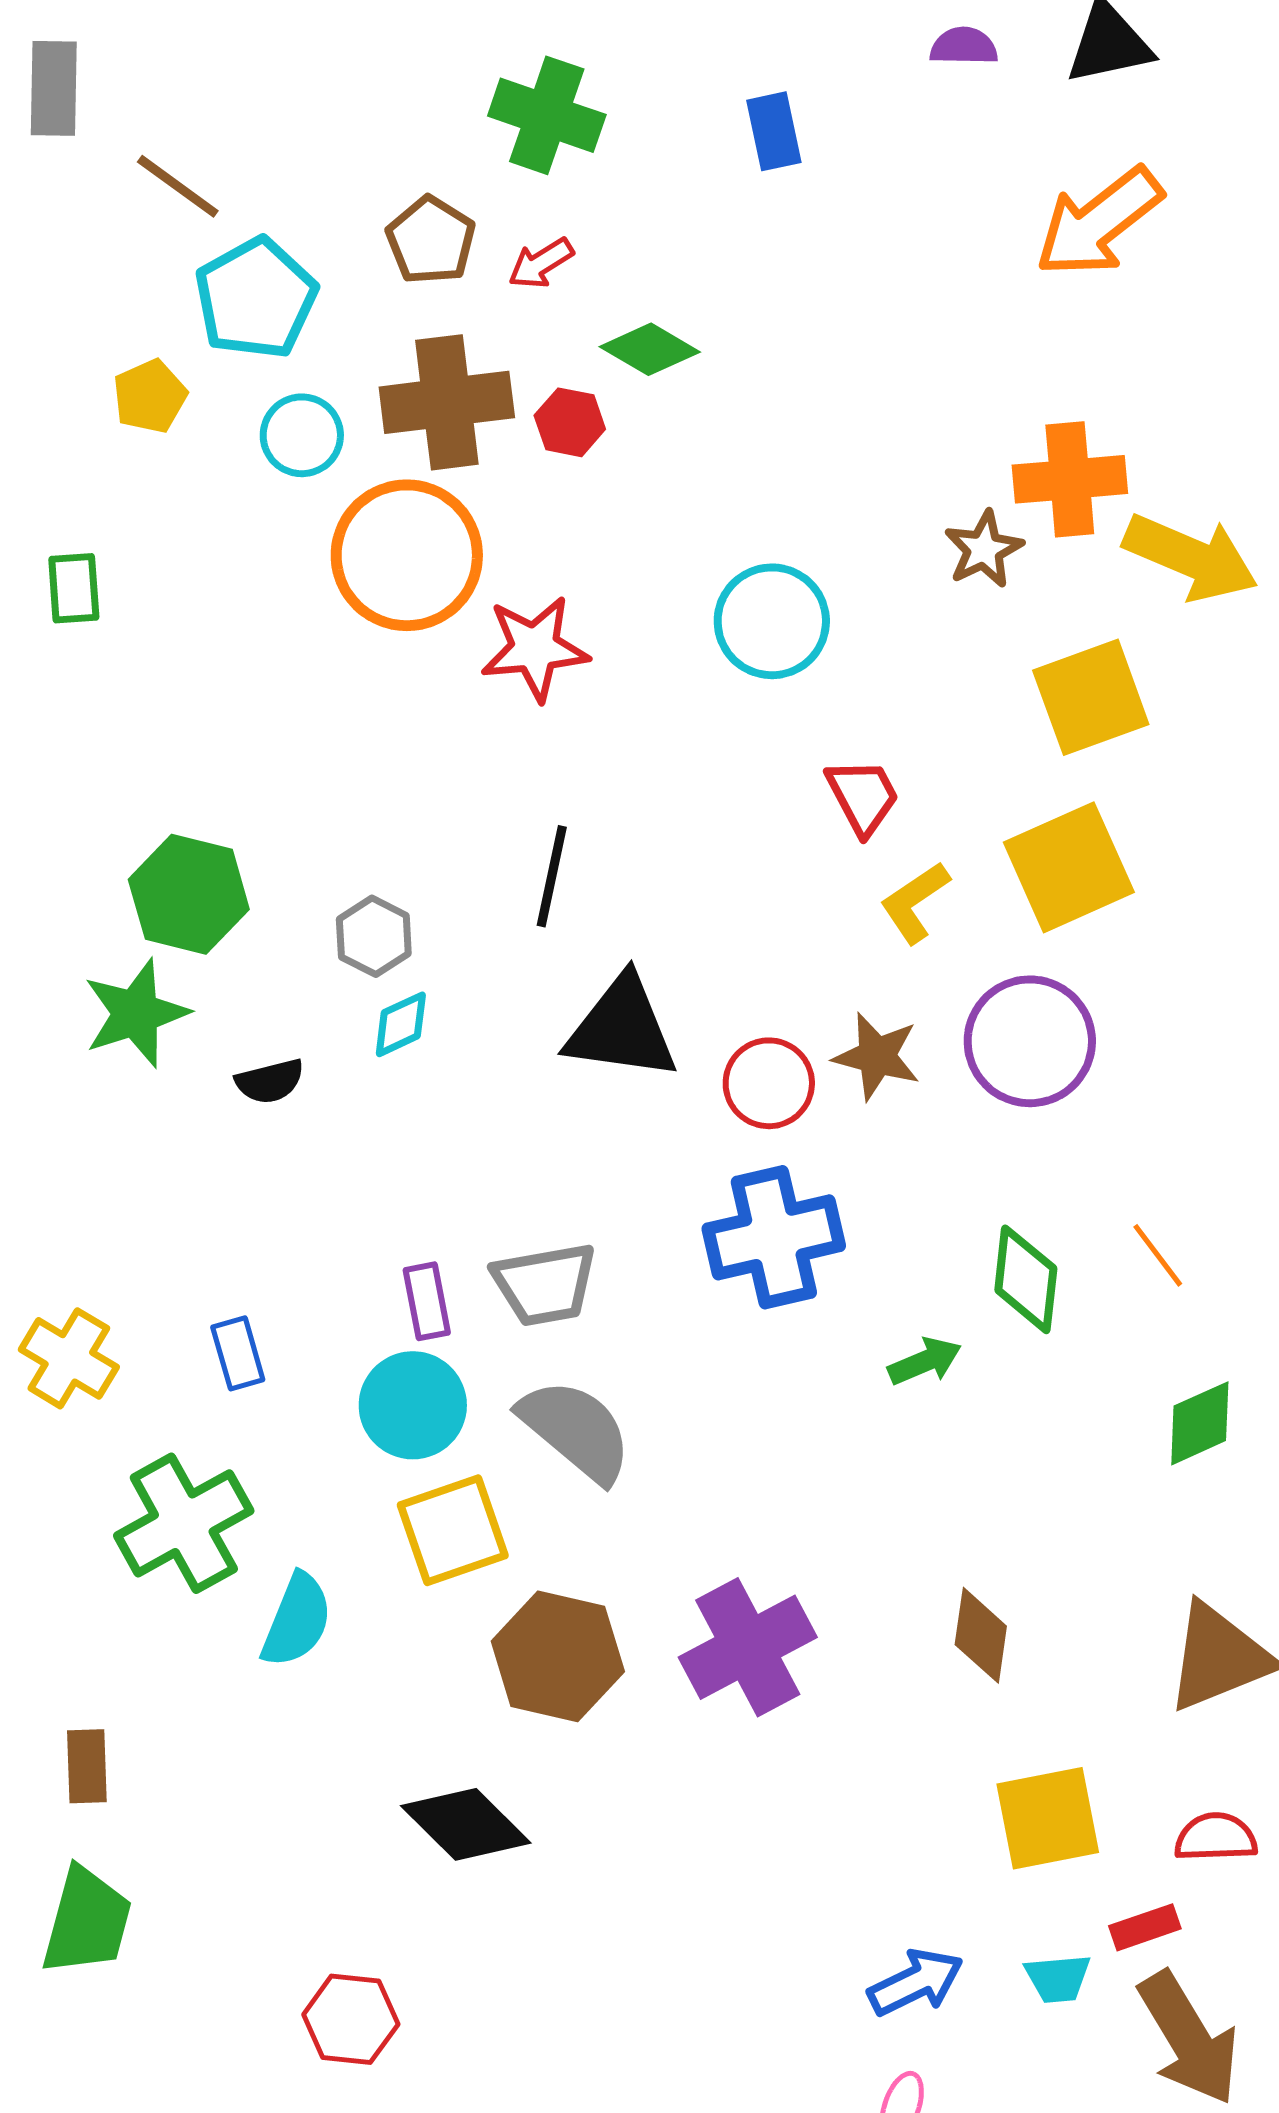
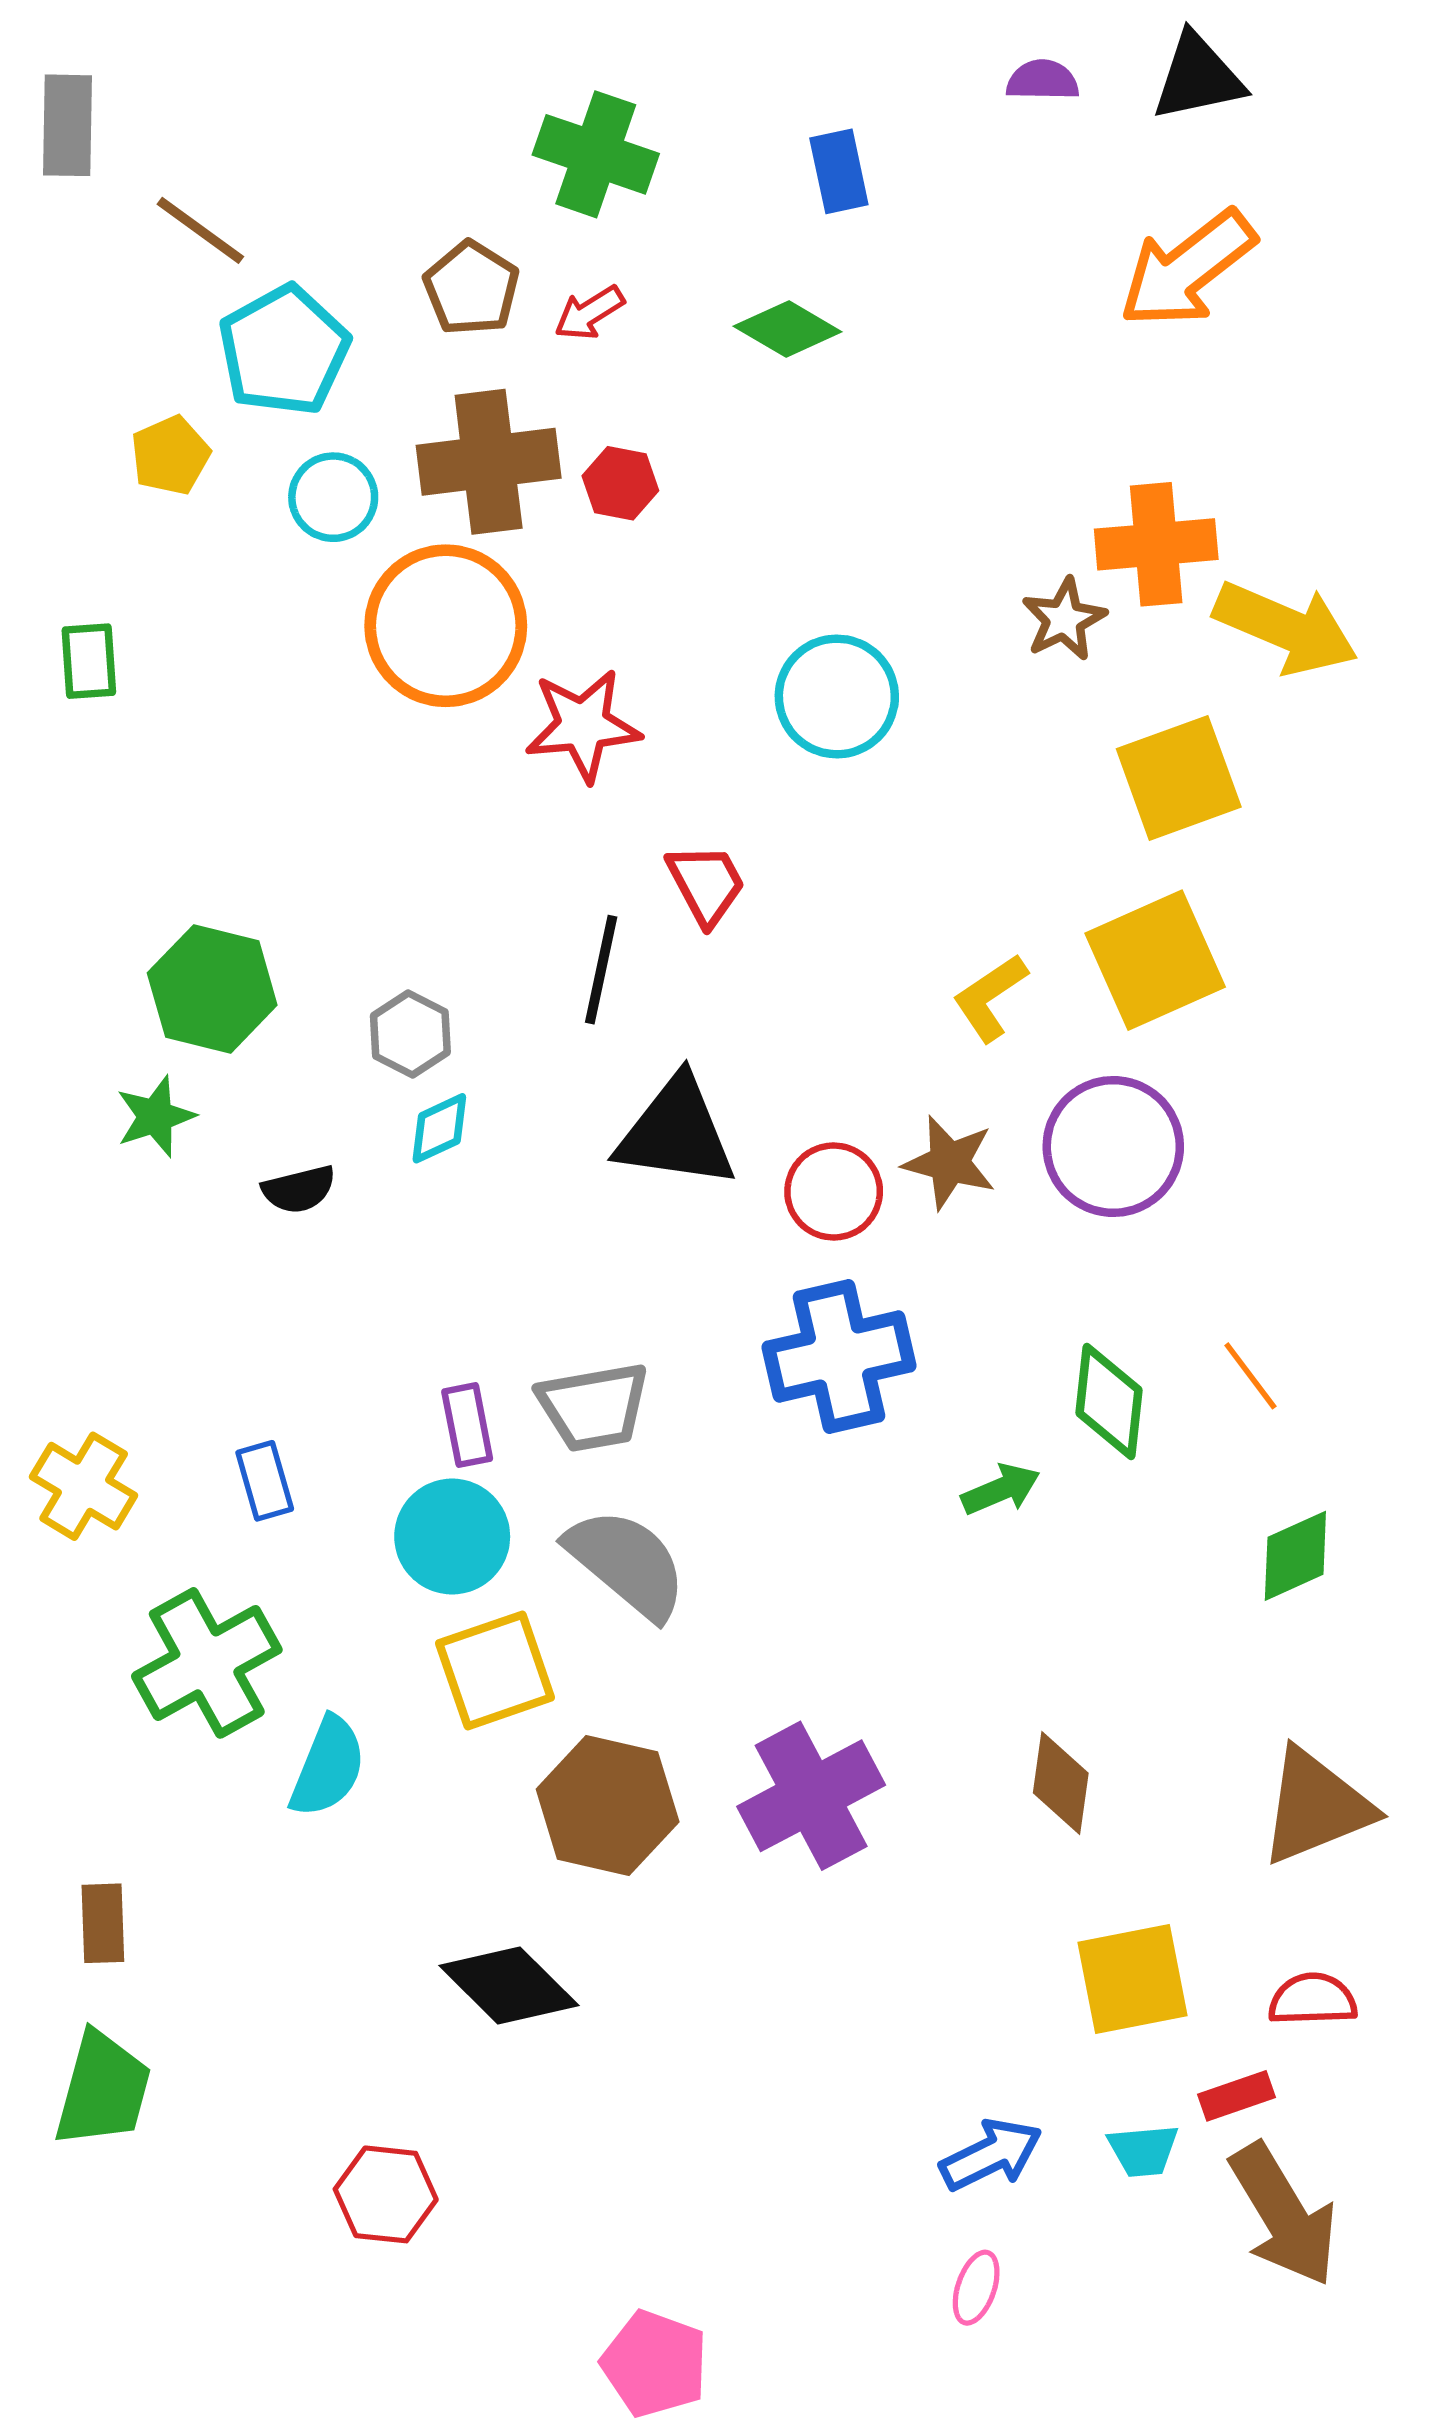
green diamond: (650, 349) -> (788, 329), moved
red trapezoid: (863, 796) -> (706, 884), moved
green star: (136, 1013) -> (155, 1117), size x0.7

